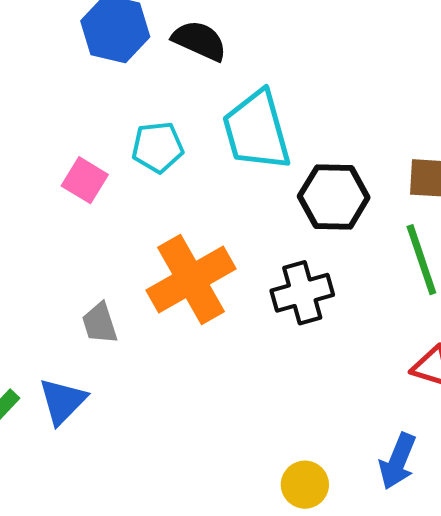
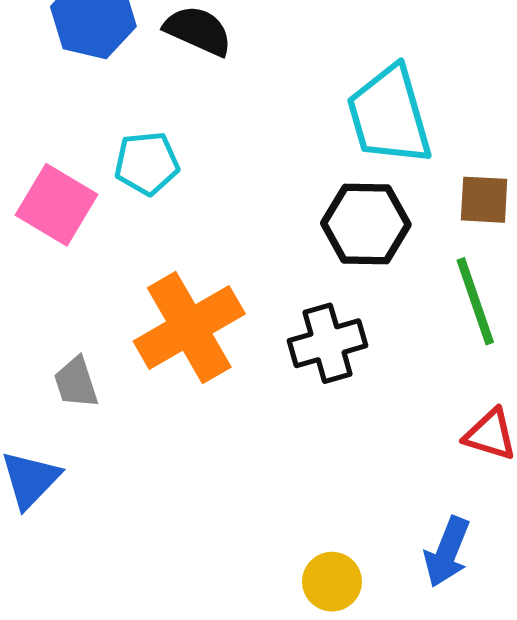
cyan trapezoid: (256, 131) -> (389, 115), moved
pink square: (85, 180) -> (57, 205), size x1.4

